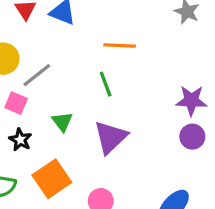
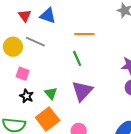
gray line: (37, 75) -> (35, 42), moved, turned 66
green triangle: (62, 122) -> (51, 93), moved

